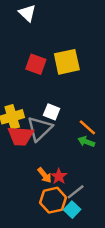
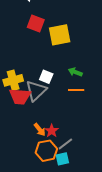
red square: (36, 64) -> (36, 24), moved
orange line: (87, 127) -> (76, 90), turned -42
green arrow: (86, 142) -> (75, 72), moved
cyan square: (72, 210) -> (62, 159), turned 32

